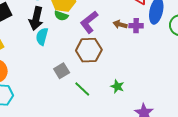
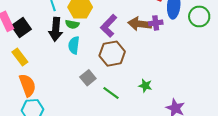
green semicircle: (61, 16) -> (72, 24), moved
brown arrow: (120, 24) -> (140, 24), size x1.6
cyan semicircle: (42, 37) -> (74, 45), moved

